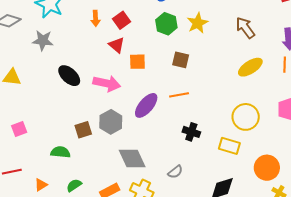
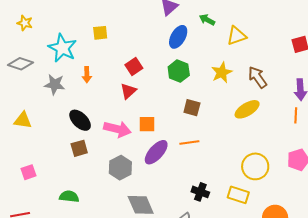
orange arrow: (96, 18) -> (87, 75), moved
yellow star: (197, 23) -> (222, 73), moved
red triangle: (117, 45) -> (128, 91), turned 36
orange square: (137, 62) -> (147, 124), moved
yellow ellipse: (250, 67) -> (247, 109), moved
brown square: (83, 130) -> (79, 148), moved
black cross: (191, 132) -> (200, 192), moved

